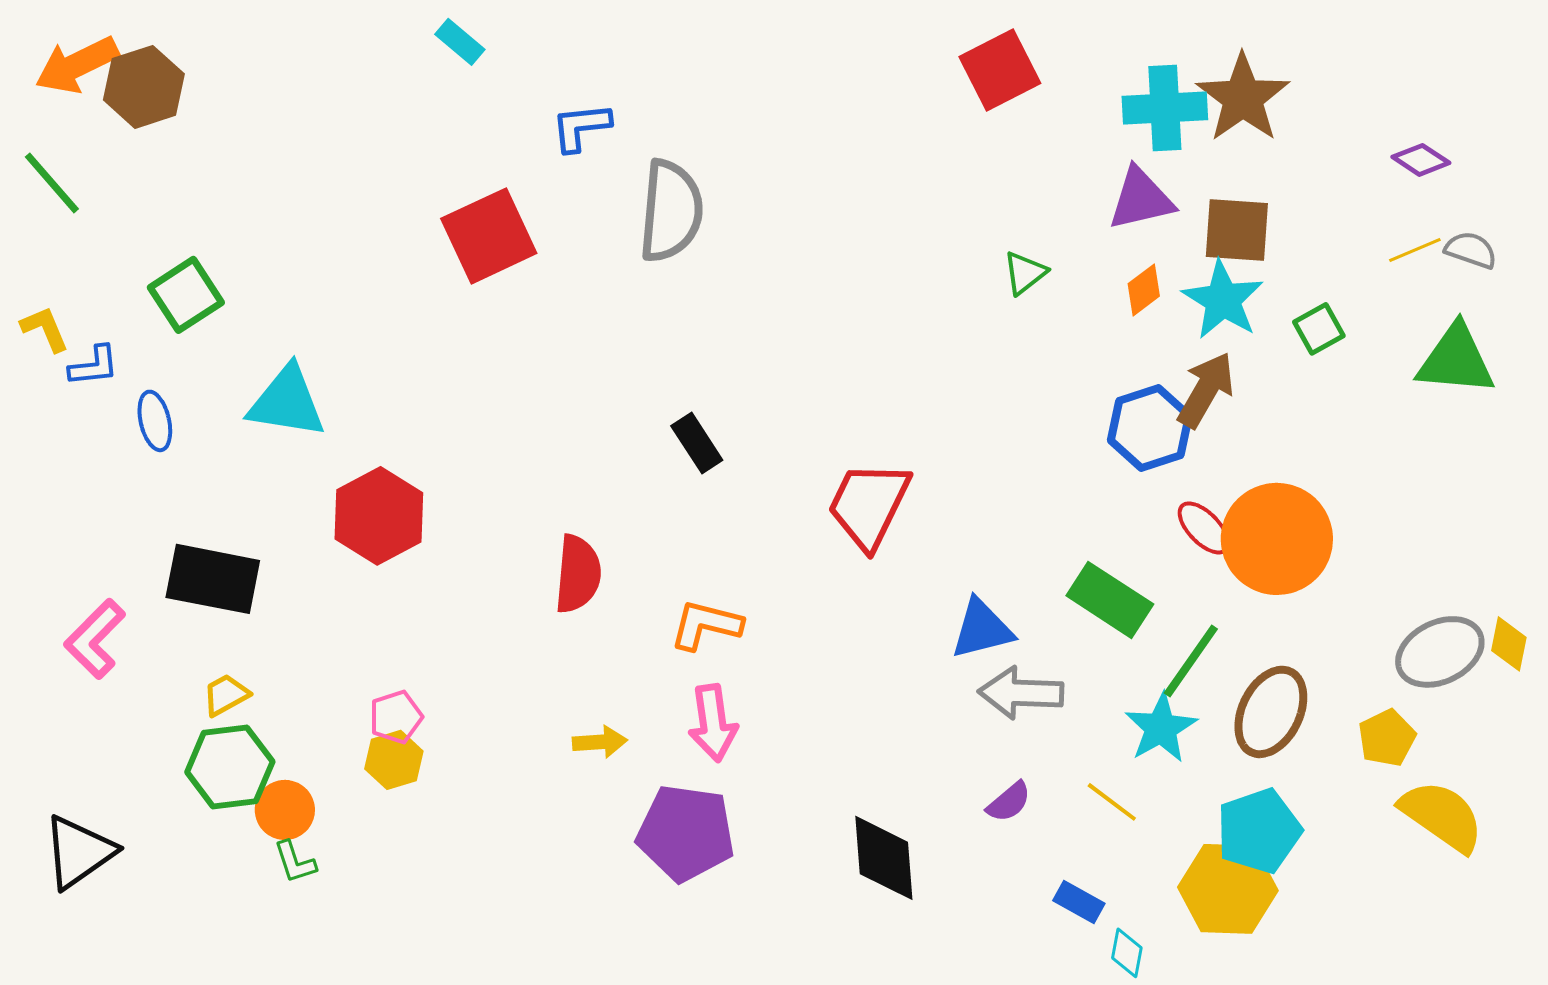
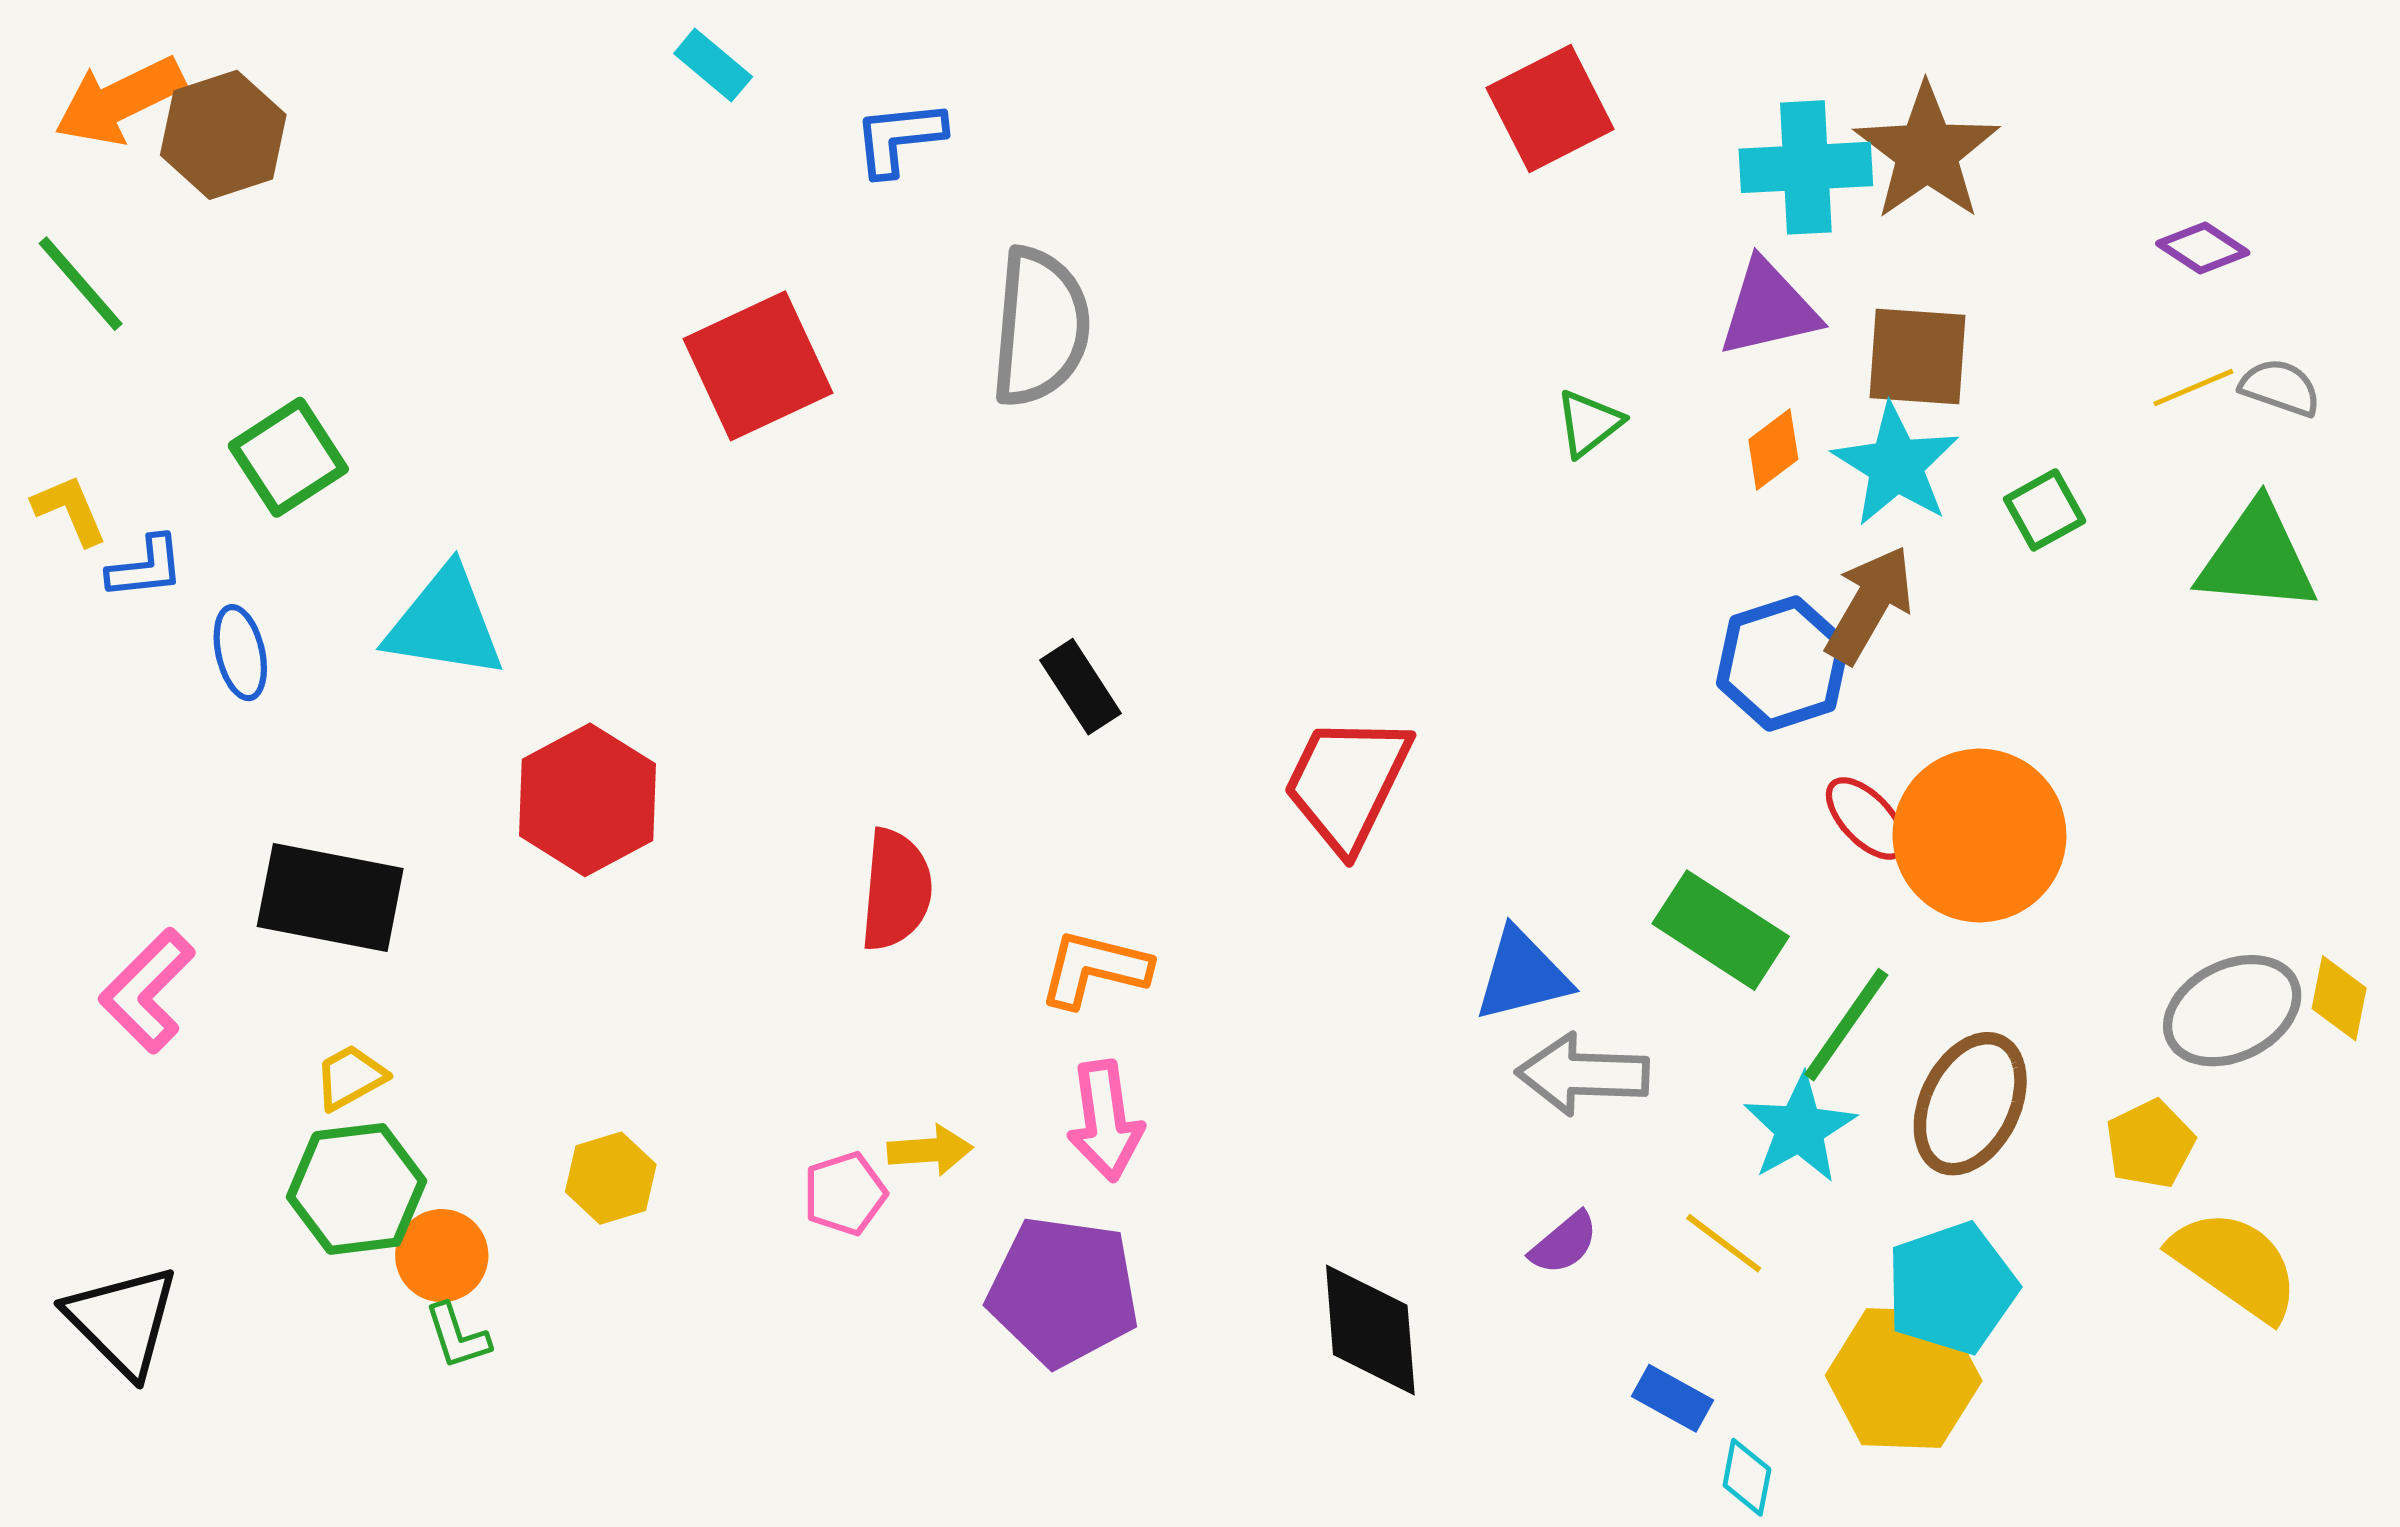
blue L-shape: (581, 127) -> (899, 138), moved
pink pentagon: (396, 717) -> (845, 1194), moved
black triangle: (79, 852) -> (122, 1321), turned -40

